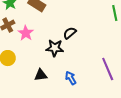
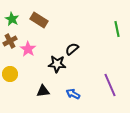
blue arrow: (71, 78) -> (73, 94), turned -32

